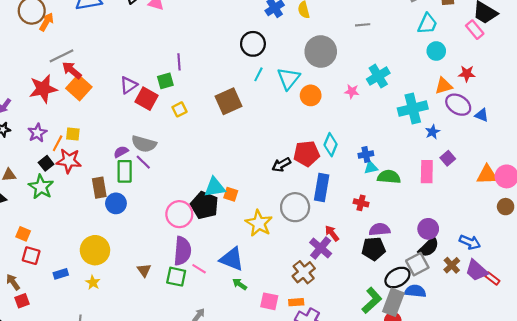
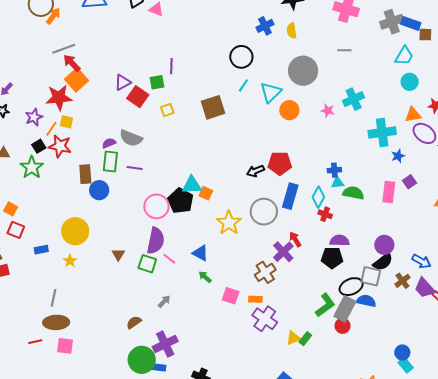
red star: (43, 89) -> (59, 98), moved
cyan diamond: (331, 145) -> (318, 197), moved
purple line: (143, 162) -> (135, 168), moved, turned -42
blue triangle: (232, 259) -> (200, 253), size x0.7
gray square: (417, 264) -> (371, 276), turned 35

